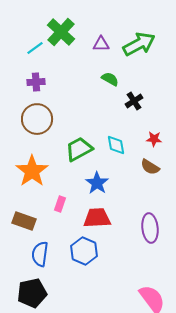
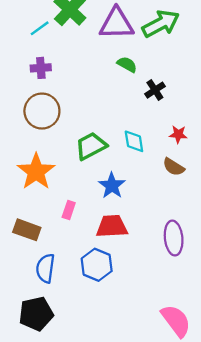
purple triangle: (101, 44) -> (117, 24), size x1.8

